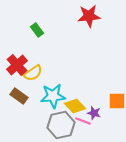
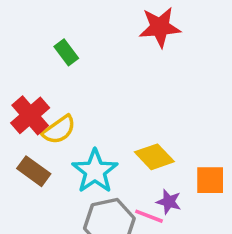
cyan star: (53, 96) -> (95, 171), turned -30
yellow diamond: (75, 106) -> (154, 157), moved

